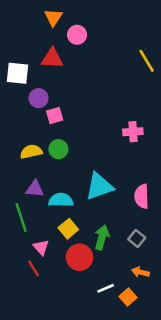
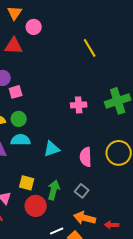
cyan triangle: (99, 186) -> (52, 149), size x0.7
cyan semicircle: (61, 200) -> (21, 140), moved
yellow square: (68, 229) -> (27, 183), turned -35
orange arrow: (140, 272) -> (85, 218), size x1.5

